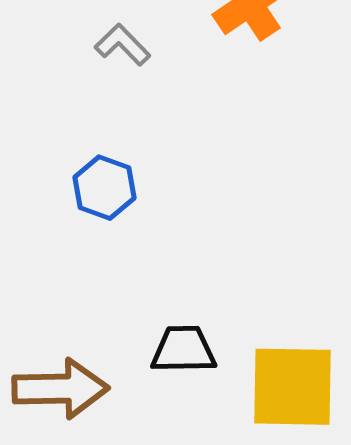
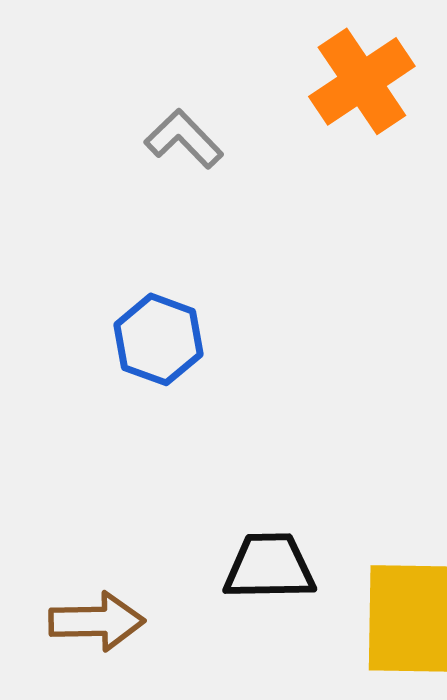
brown arrow: (60, 389) -> (97, 621), size x0.7

